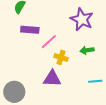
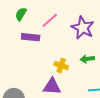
pink line: (49, 42) -> (50, 20), moved

